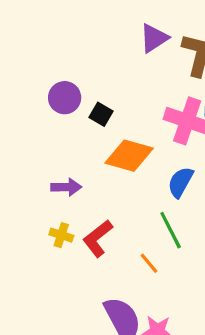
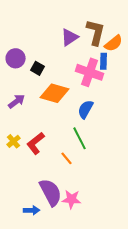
purple triangle: (154, 38) -> (70, 37), moved
purple arrow: (66, 187) -> (17, 101), moved, turned -36
yellow cross: (61, 235) -> (14, 141), turned 32

